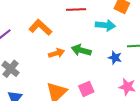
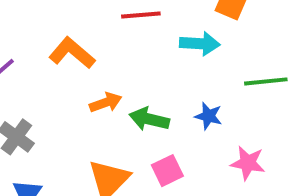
green arrow: (81, 50) -> (149, 119), moved
blue star: (115, 58) -> (208, 116), moved

